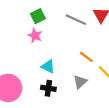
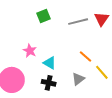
gray line: (76, 20) -> (78, 22), turned -42
pink star: (35, 36) -> (30, 51), moved

